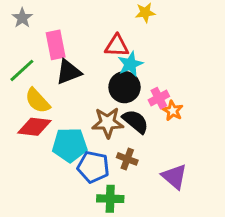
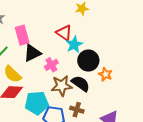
red triangle: (117, 46) -> (64, 33), turned 36
black circle: (125, 87) -> (88, 61), moved
pink cross: (159, 98) -> (51, 65), moved

